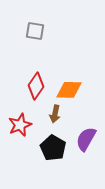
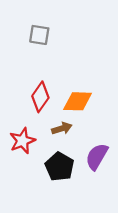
brown arrow: (55, 114) -> (62, 128), turned -120

